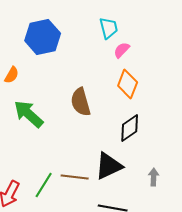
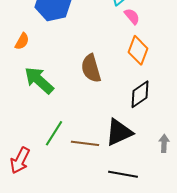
pink semicircle: (122, 50) -> (132, 16), turned 96
green line: (44, 185) -> (54, 133), moved

